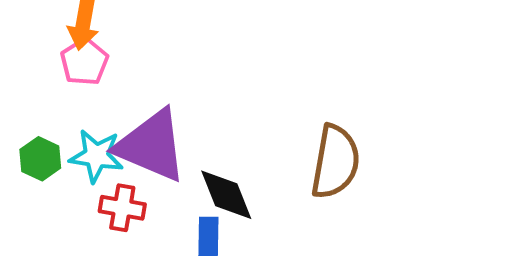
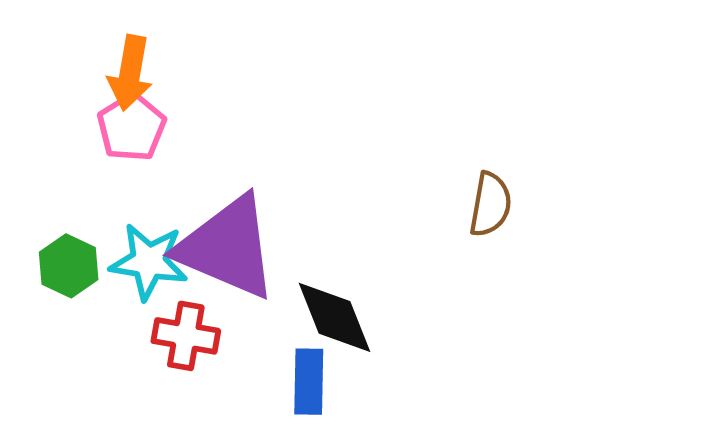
brown semicircle: (335, 162) -> (490, 204), moved, size x0.6

